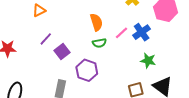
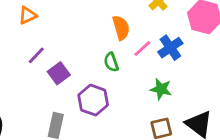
orange semicircle: (96, 22) -> (121, 28), moved
green semicircle: (99, 43) -> (111, 62), turned 80
green star: (148, 61) -> (161, 89), moved

